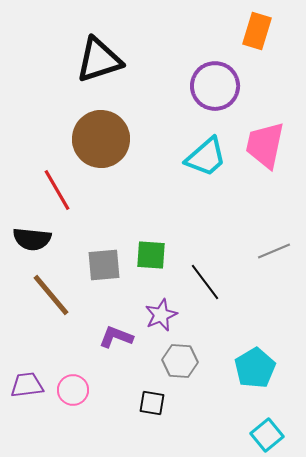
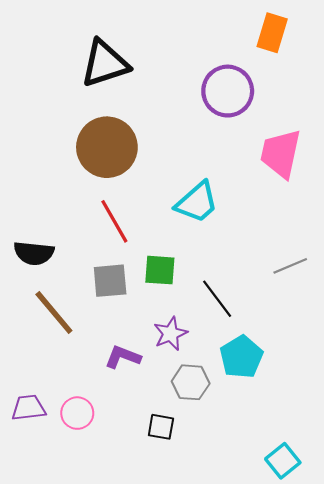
cyan trapezoid: (206, 157) -> (197, 202), moved
red line: (57, 190) -> (114, 221), moved
cyan pentagon: (255, 368) -> (241, 357), moved

